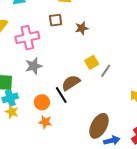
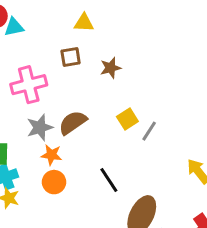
brown semicircle: (71, 83) -> (73, 123), moved
black line: (61, 95) -> (109, 180), moved
orange star: (45, 122) -> (51, 155), moved

